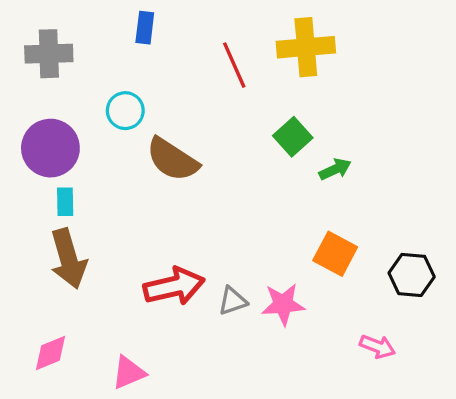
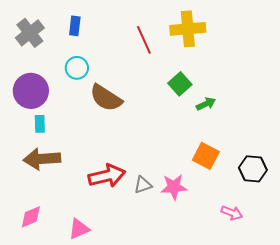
blue rectangle: (145, 28) -> (75, 26), moved
gray cross: (49, 54) -> (30, 33), turned -36
brown arrow: (68, 259) -> (42, 159), turned 102

